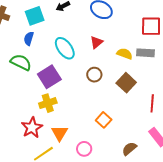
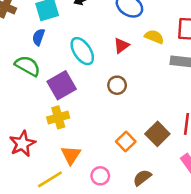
yellow semicircle: (125, 54) -> (154, 37), moved
brown square: (126, 83) -> (157, 134), moved
red star: (32, 128) -> (22, 144), moved
brown semicircle: (129, 149) -> (142, 178), moved

